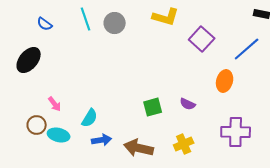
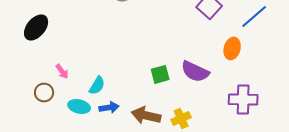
purple semicircle: (188, 104) -> (195, 71), size x1.8
cyan ellipse: (59, 135) -> (79, 107), moved
yellow cross: (184, 144) -> (181, 119), moved

